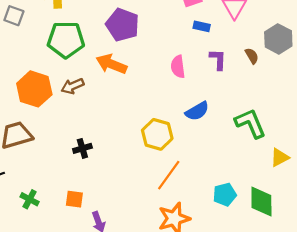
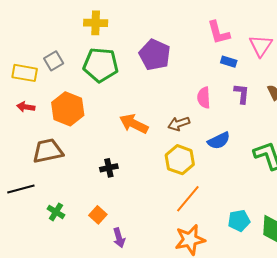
gray square: (14, 16) -> (54, 61), moved, turned 36
orange arrow: (111, 64) -> (134, 124), moved
brown arrow: (73, 86) -> (179, 124), moved
orange square: (74, 199) -> (98, 215), turned 30

